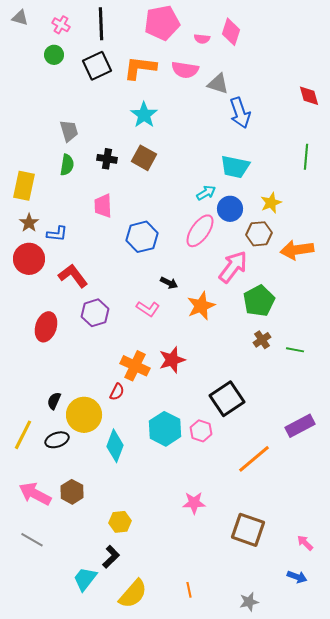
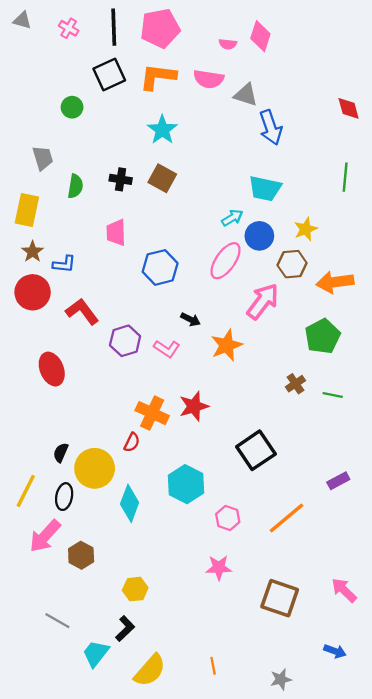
pink pentagon: (162, 23) -> (160, 28), moved
green circle: (54, 55) -> (72, 107), moved
gray trapezoid: (69, 131) -> (43, 158), moved
green pentagon: (259, 301) -> (323, 336), moved
purple hexagon: (95, 313) -> (125, 341), moved
red ellipse: (46, 327) -> (52, 369), turned -40
purple rectangle: (300, 426) -> (338, 481), size x0.7
pink hexagon: (201, 431) -> (228, 518), moved
black ellipse: (57, 440) -> (64, 497), turned -60
pink arrow: (35, 494) -> (45, 536), moved, turned -76
gray line: (32, 540) -> (57, 621), moved
pink arrow: (305, 543) -> (344, 590), moved, size x1.4

